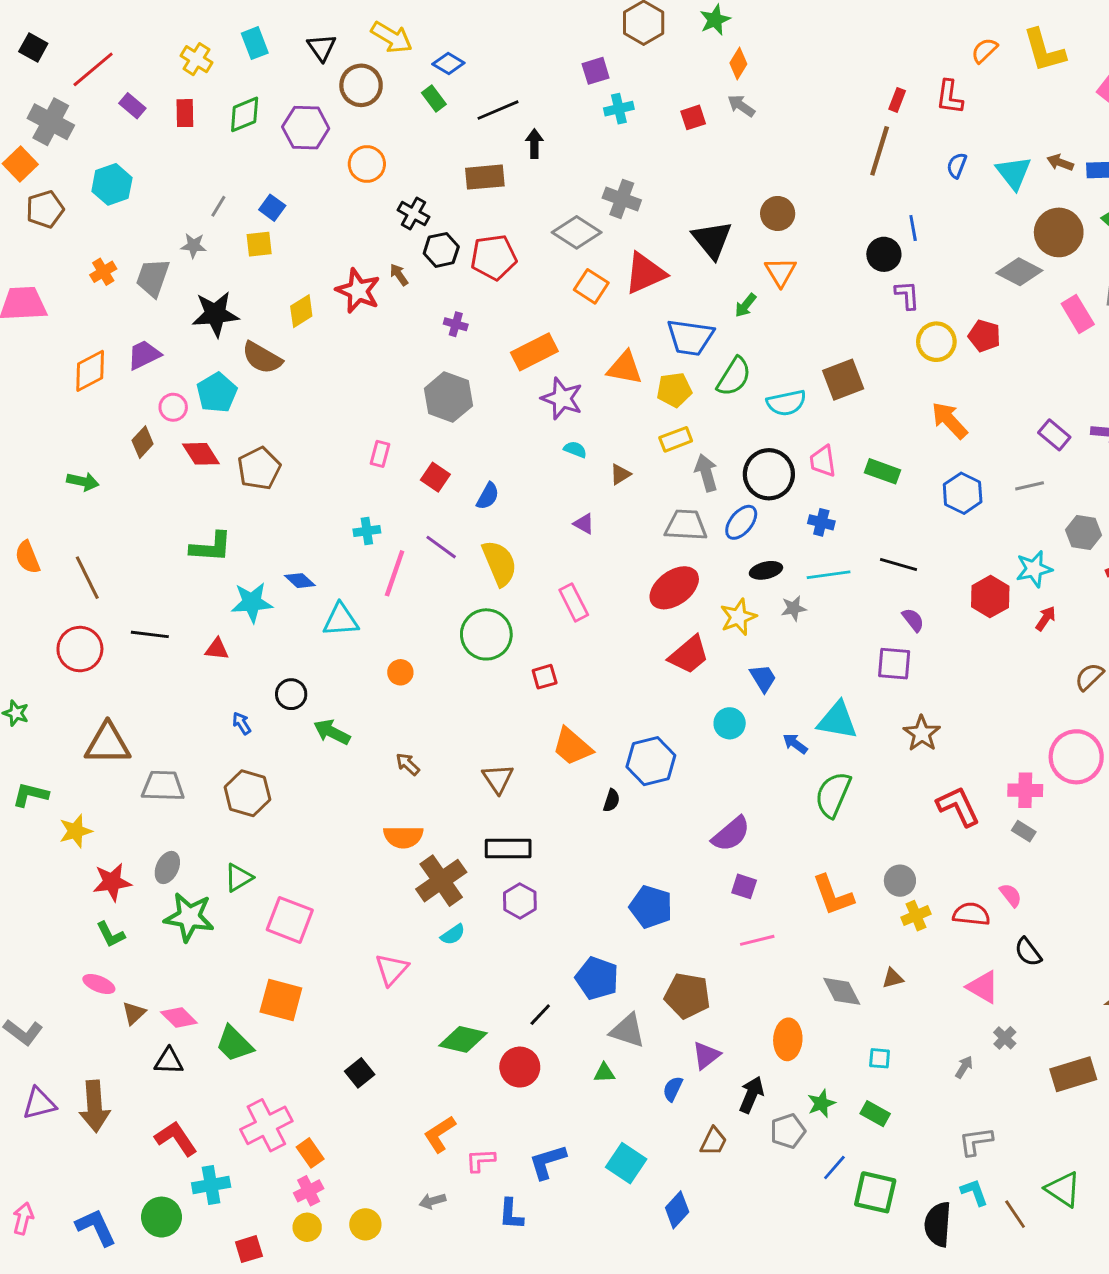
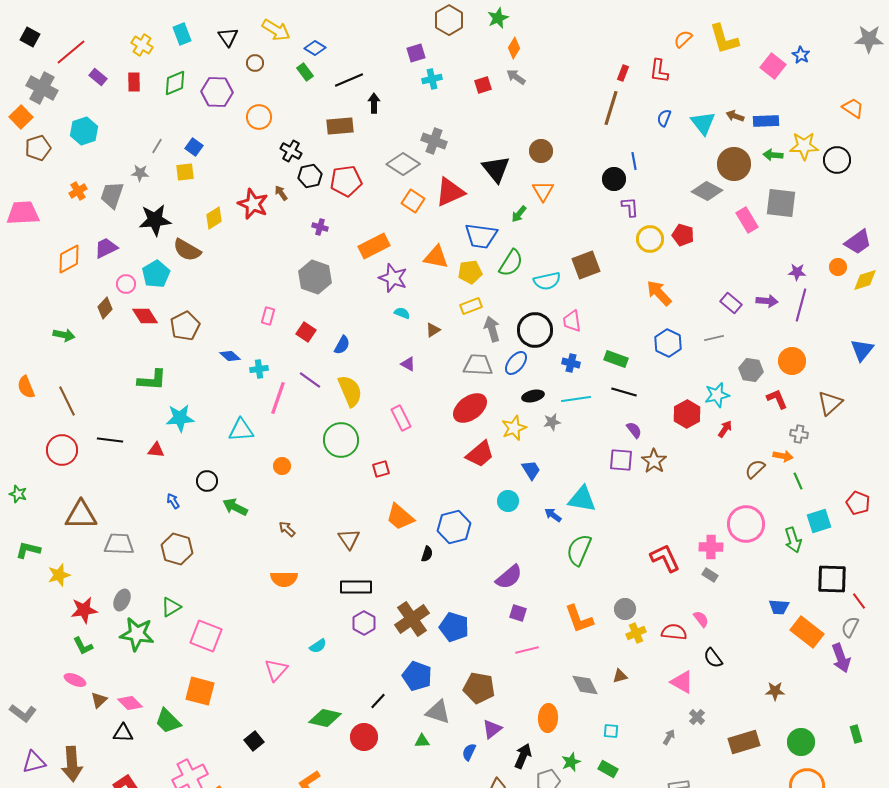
brown circle: (361, 85) -> (255, 63), size x0.6
green rectangle: (882, 471) -> (616, 359), moved
blue diamond: (300, 581) -> (230, 356), moved
brown star: (922, 733) -> (654, 461), moved
brown cross: (441, 881) -> (412, 619), moved

